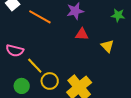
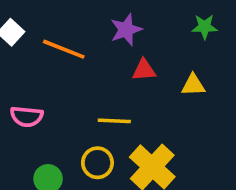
yellow triangle: (107, 46) -> (193, 85), turned -40
yellow line: (35, 66) -> (114, 121), moved, turned -36

